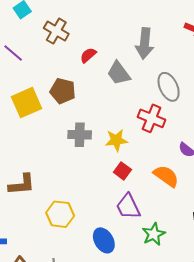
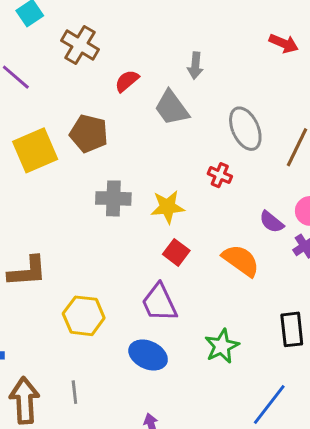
gray arrow: (145, 43) -> (195, 66), moved, size x0.6
red cross: (152, 118) -> (220, 175), size x0.6
purple trapezoid: (128, 207) -> (159, 303), moved
blue ellipse: (104, 240) -> (148, 355), turned -35

